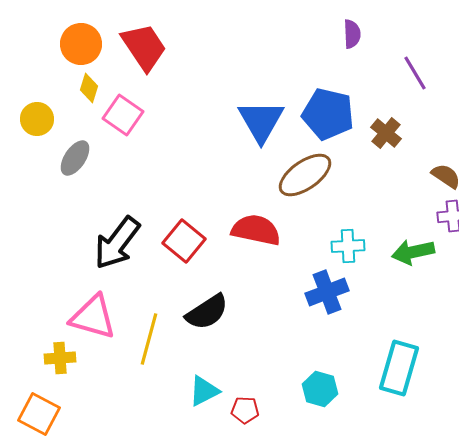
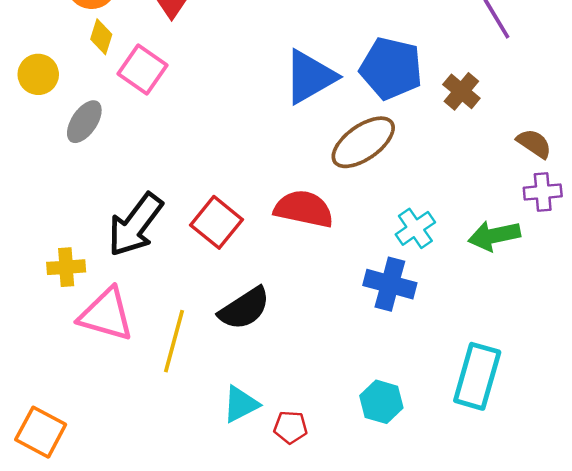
blue triangle: (261, 121) -> (310, 77), turned 30
cyan cross: (348, 246) -> (415, 228), turned -32
blue cross: (327, 292) -> (390, 284), turned 36
yellow cross: (60, 358) -> (66, 267), moved

